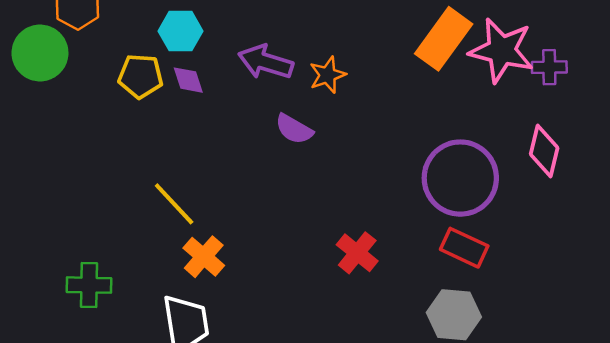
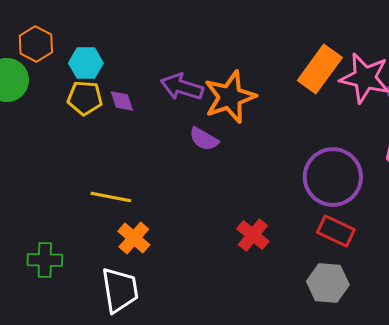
cyan hexagon: (181, 31) -> (86, 63), moved
orange star: (328, 75) -> (230, 97), size x1.8
yellow line: (174, 204) -> (111, 197), turned -36

